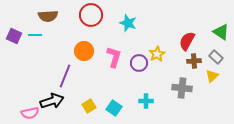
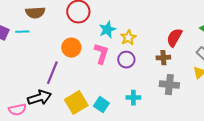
cyan star: (128, 23) -> (107, 30), moved, turned 30
yellow star: (157, 54) -> (128, 38), moved
brown cross: (194, 61) -> (163, 58), moved
yellow square: (89, 106) -> (76, 103), size x1.6

